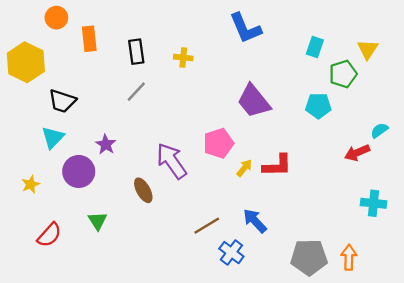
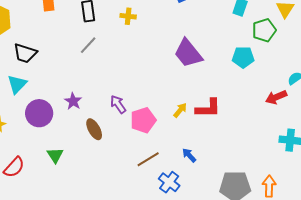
pink pentagon: (218, 143) -> (143, 120), moved
purple star: (106, 144) -> (73, 101), moved
purple arrow: (171, 161) -> (118, 104), size x0.6
blue arrow: (255, 221) -> (189, 155), size x0.7

